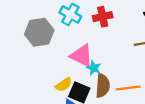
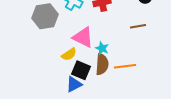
cyan star: (94, 68) -> (102, 48), moved
yellow semicircle: (64, 85) -> (69, 54), moved

